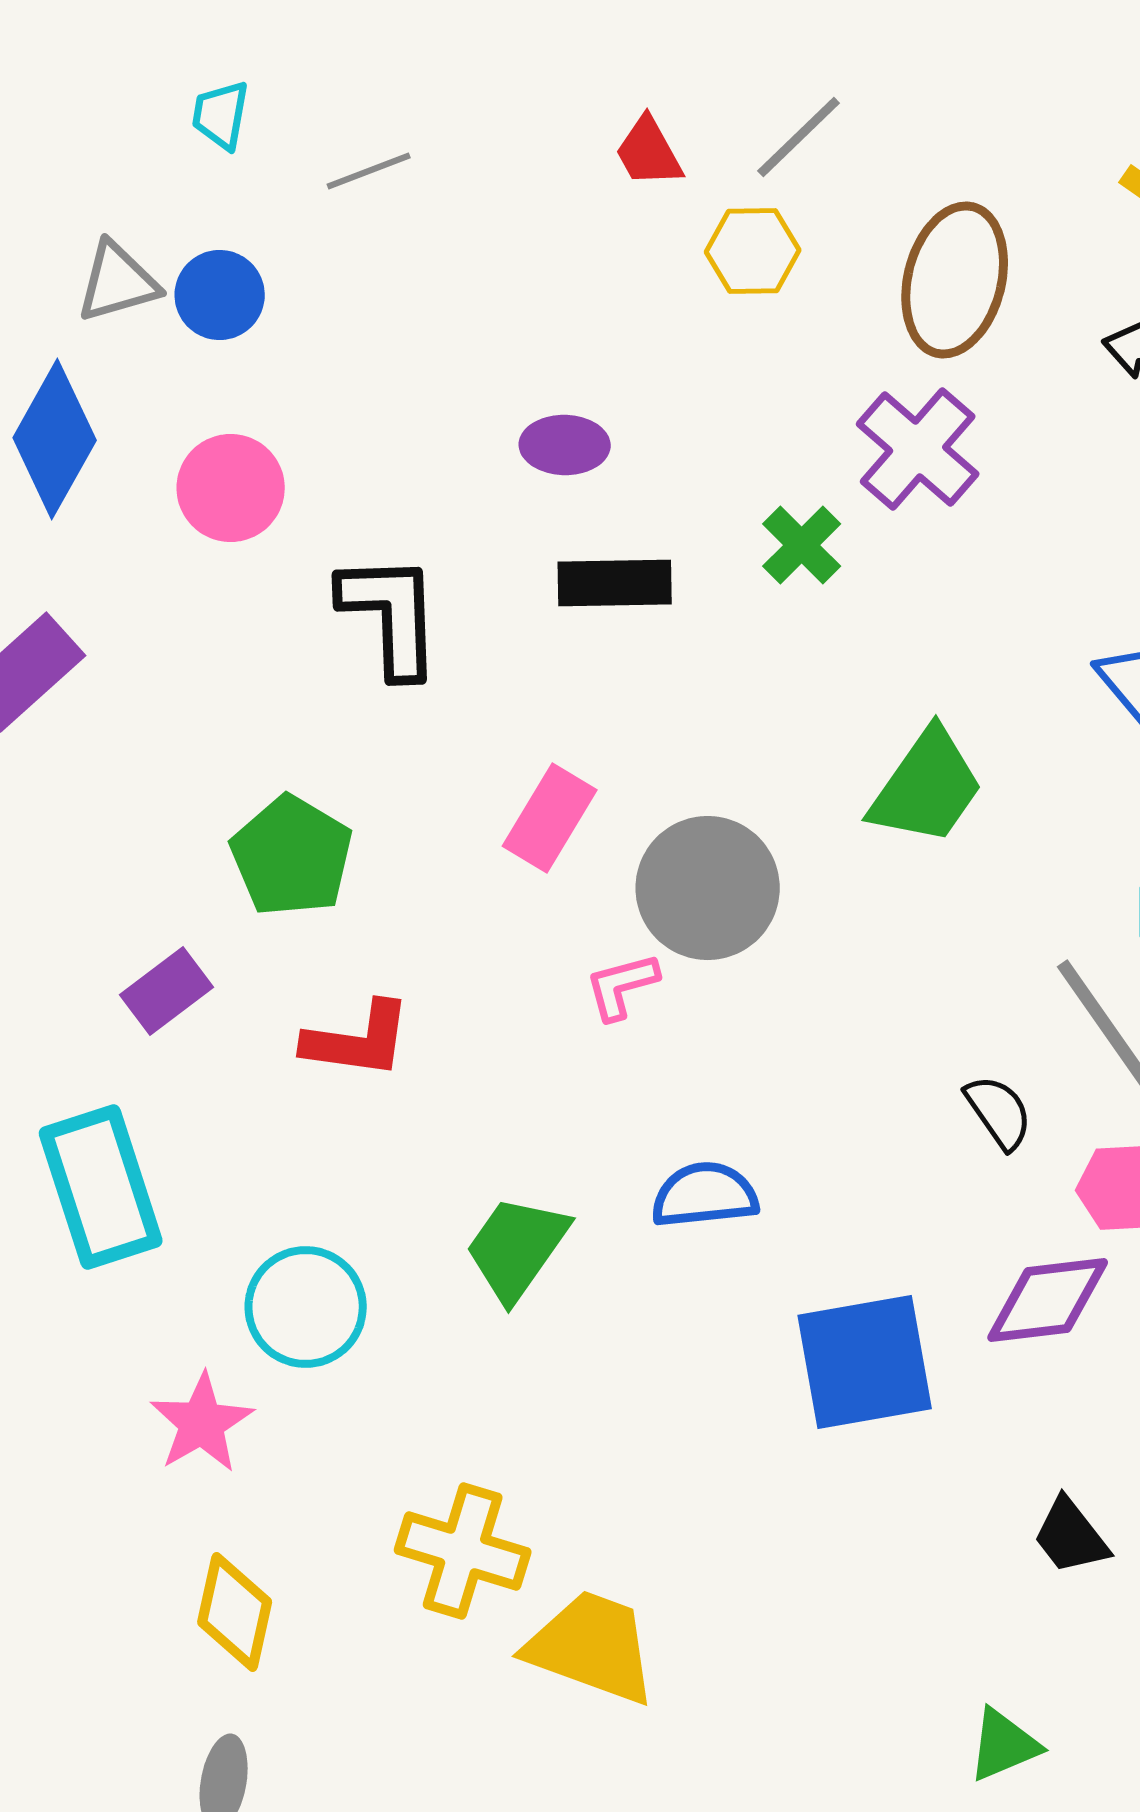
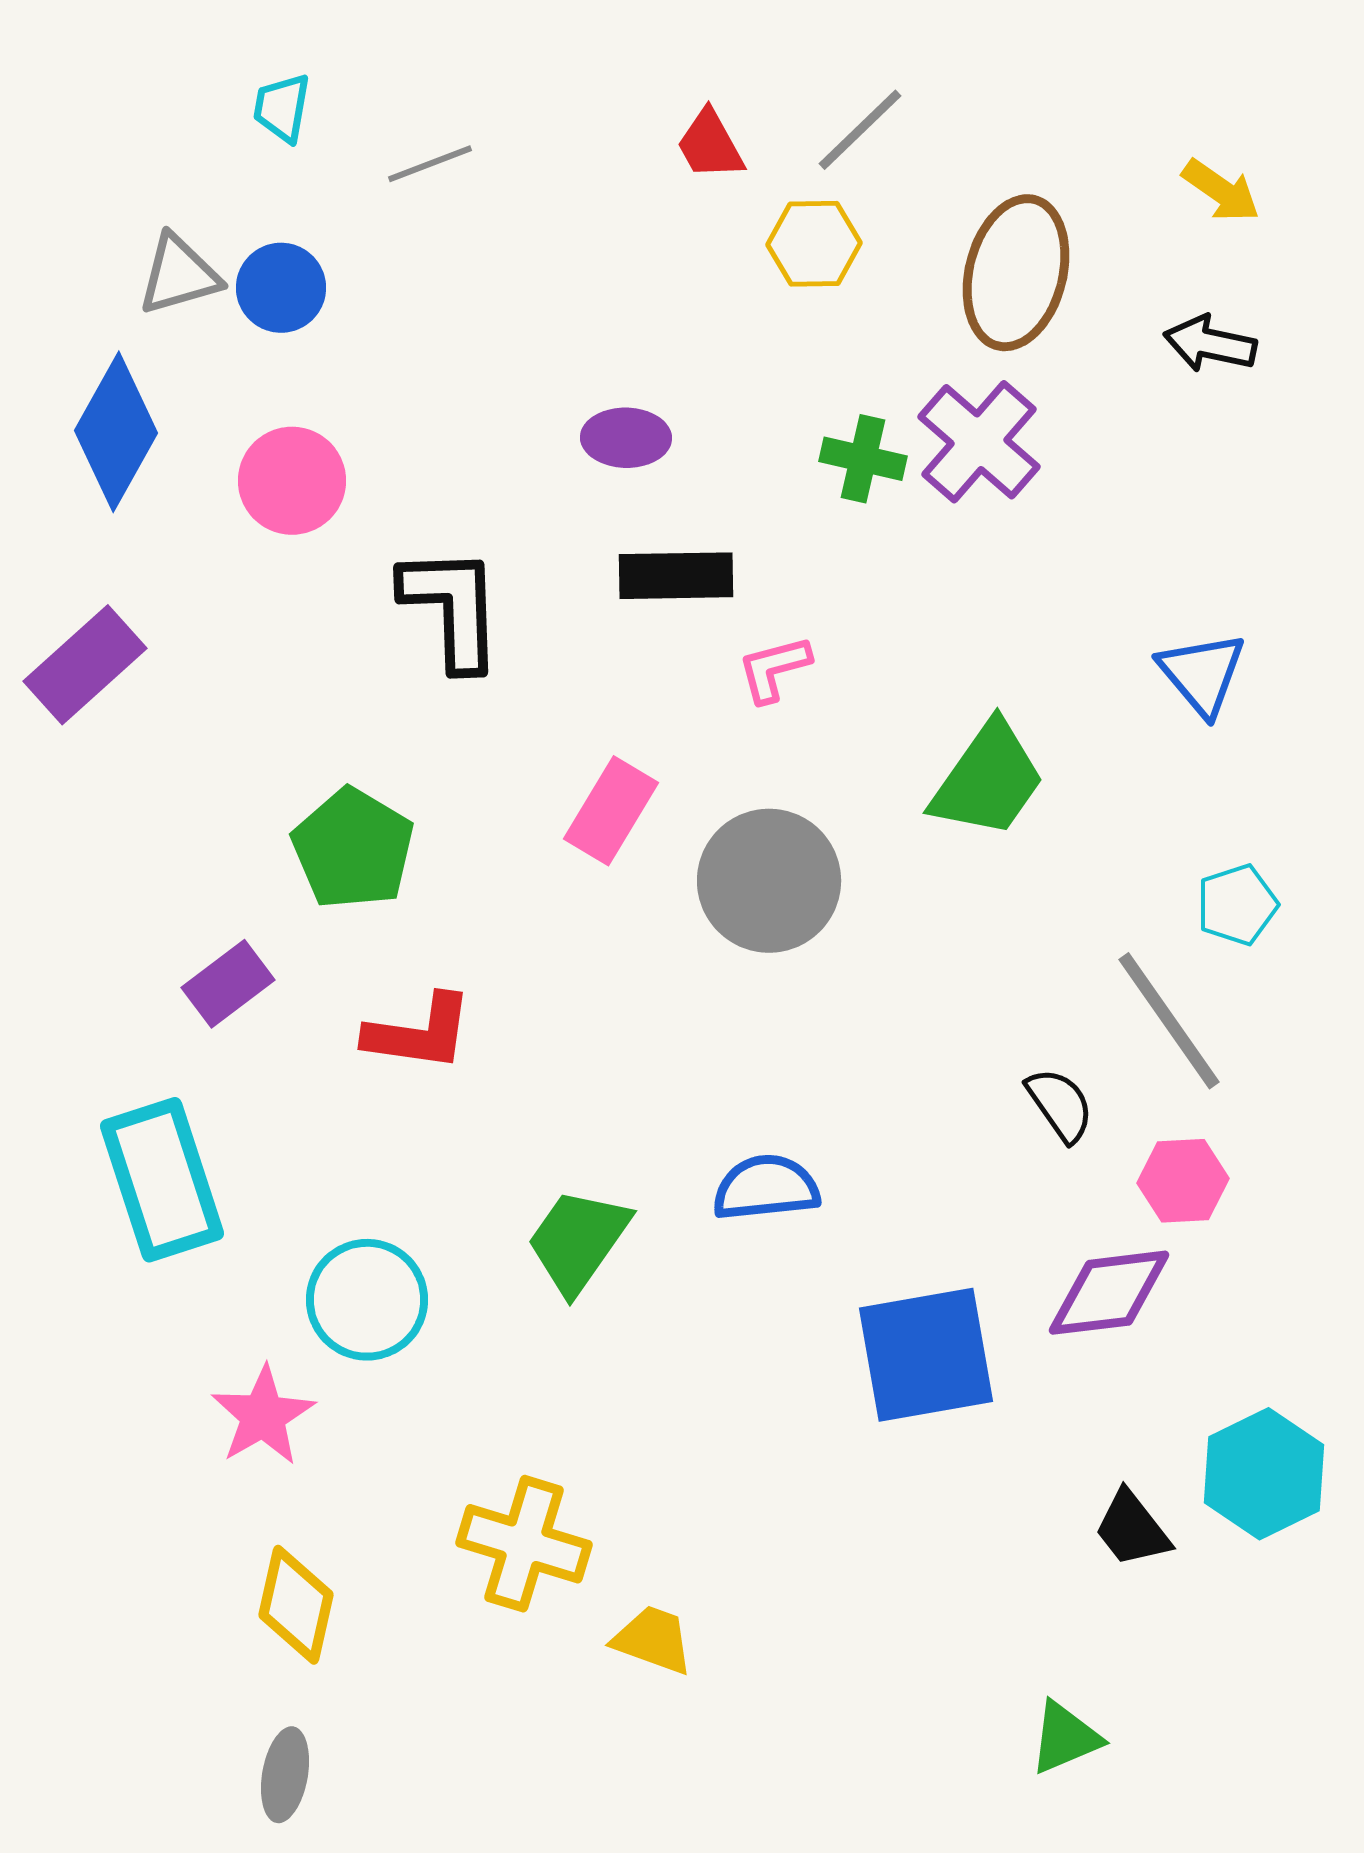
green cross: (802, 545) -> (863, 459), moved, turned -32
pink L-shape: (622, 986) -> (774, 669), moved
yellow trapezoid: (592, 1647) -> (653, 1640), size x0.6

